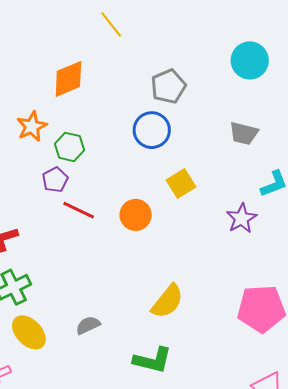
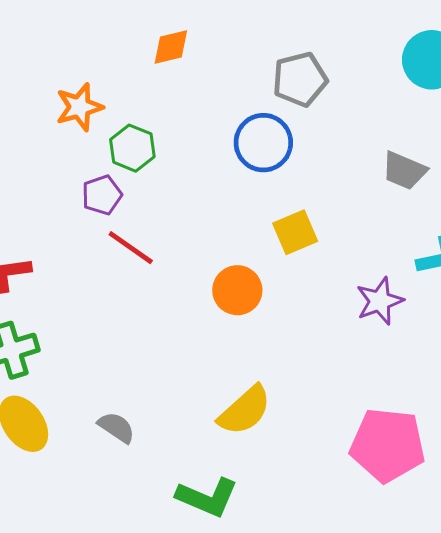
orange diamond: (68, 79) -> (171, 47), moved, size x0.7
orange circle: (136, 215) -> (237, 290), moved
gray semicircle: (88, 325) -> (116, 427), turned 50

